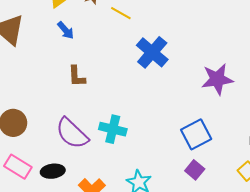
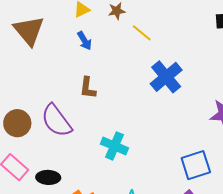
purple semicircle: (72, 133) -> (56, 121), moved

